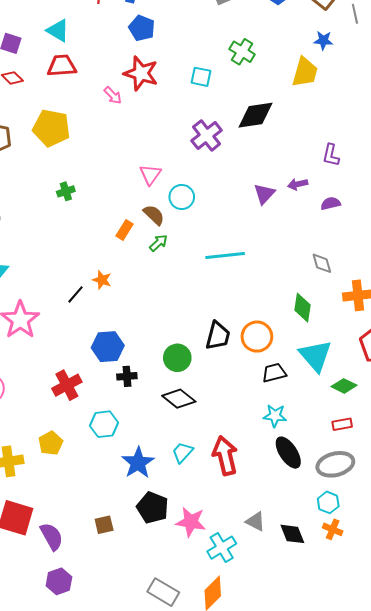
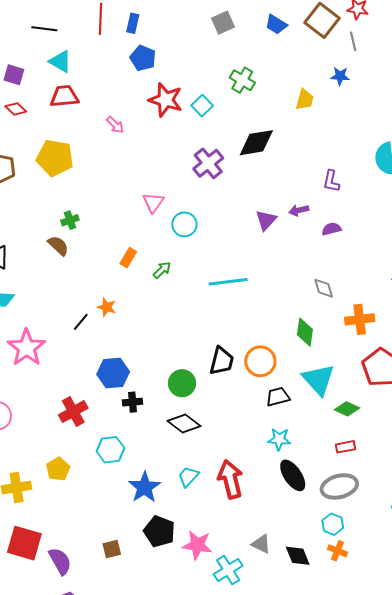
blue star: (323, 40) -> (340, 76), moved
yellow trapezoid: (305, 72) -> (305, 100), size x0.7
red star: (141, 73) -> (166, 100), moved
cyan square: (201, 77) -> (202, 106), turned 35
brown semicircle: (154, 215) -> (58, 246), moved

